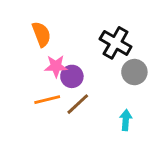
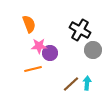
brown line: (78, 104) -> (71, 84), moved

